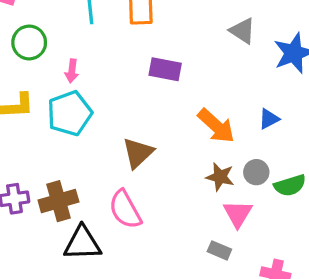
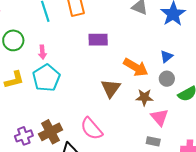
brown triangle: (138, 153) -> (111, 88), moved
gray circle: (256, 172) -> (167, 79), moved

